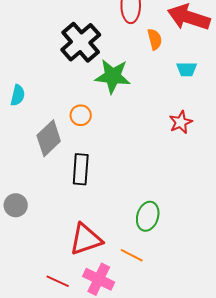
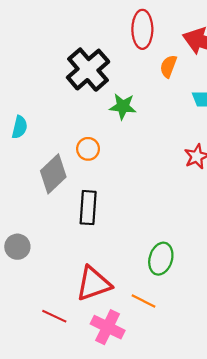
orange semicircle: (155, 39) -> (168, 66), turned -145
green star: (113, 76) -> (123, 106), size x0.7
red line: (58, 281) -> (54, 316), moved

